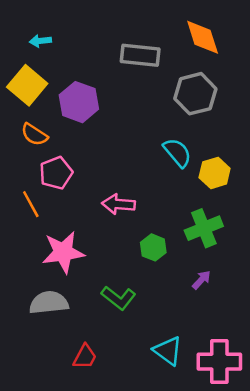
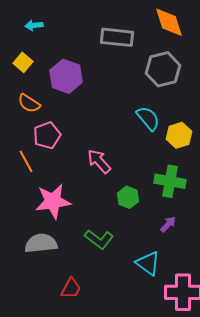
yellow square: (27, 85) -> (23, 62), size x0.6
pink arrow: (118, 204) -> (99, 161), turned 44
green cross: (204, 228) -> (170, 181), turned 32
cyan triangle: (168, 351) -> (148, 263), moved

